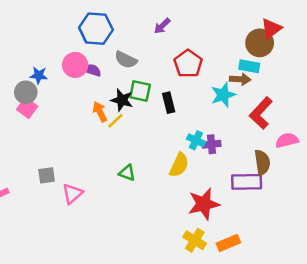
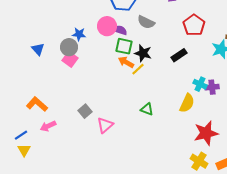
green square: (140, 91) -> (124, 46), moved
black rectangle: (169, 103) -> (179, 55), turned 70
orange arrow: (100, 112) -> (126, 62), turned -35
gray square: (47, 175) -> (85, 111), turned -32

